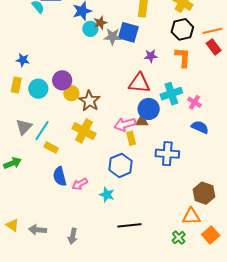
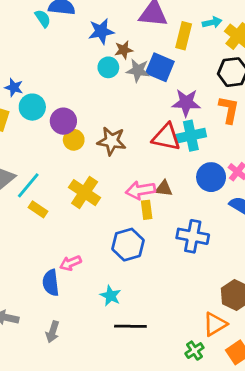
cyan circle: (90, 29) -> (108, 67), moved
purple star: (151, 56) -> (186, 103), size x1.5
cyan circle: (38, 89) -> (32, 107), moved
cyan cross: (171, 94) -> (191, 136), moved
brown star: (89, 101) -> (112, 141), moved, turned -30
blue circle: (149, 109) -> (211, 177), moved
blue semicircle: (60, 176) -> (51, 283), moved
cyan star: (107, 195) -> (111, 296), moved
orange triangle: (191, 216) -> (215, 324), turned -36

